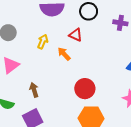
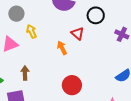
yellow arrow: (43, 42) -> (32, 31), moved, turned -64

